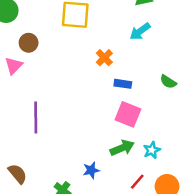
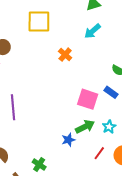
blue rectangle: (123, 84) -> (111, 92), moved, turned 32
blue star: (91, 170) -> (68, 140), moved

